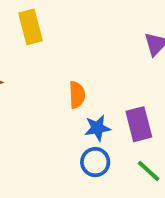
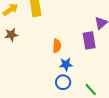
purple rectangle: (139, 124) -> (89, 40), moved

